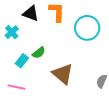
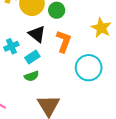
cyan rectangle: (22, 61) -> (32, 57), moved

